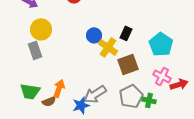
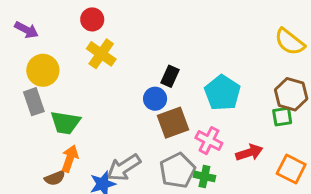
blue circle: (94, 35) -> (155, 99), moved
yellow cross: (108, 47) -> (101, 54), moved
pink cross: (162, 76) -> (209, 141), moved
green trapezoid: (30, 91) -> (65, 123), moved

